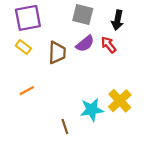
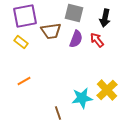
purple semicircle: (85, 44) -> (76, 39), turned -30
brown trapezoid: (57, 53) -> (51, 31), moved, turned 80

